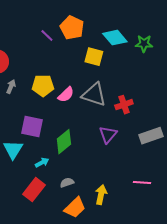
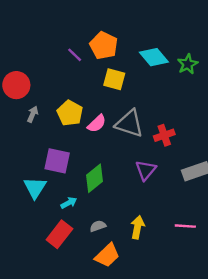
green star: (144, 44) -> (188, 64), turned -30
yellow square: (94, 57) -> (114, 79), moved
yellow pentagon: (43, 86) -> (70, 113), turned 30
yellow arrow: (101, 195) -> (138, 227), moved

